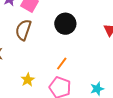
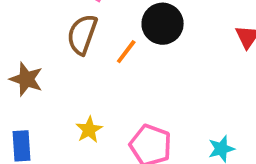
orange line: (62, 64) -> (126, 52), moved

